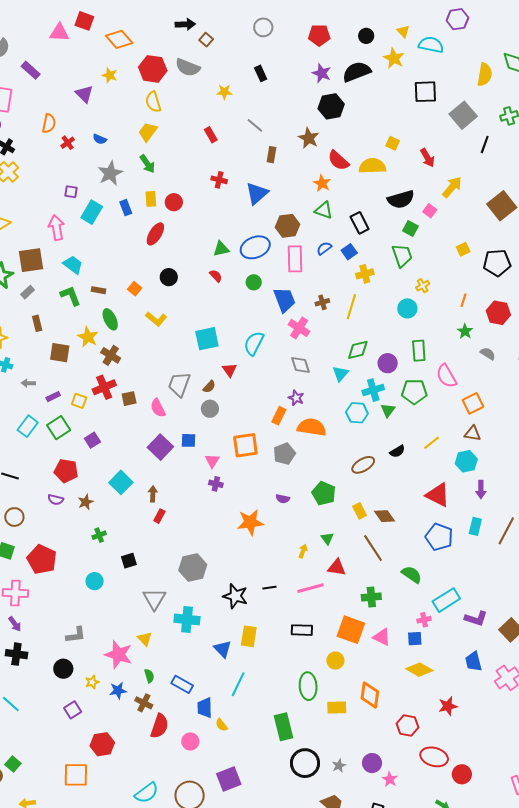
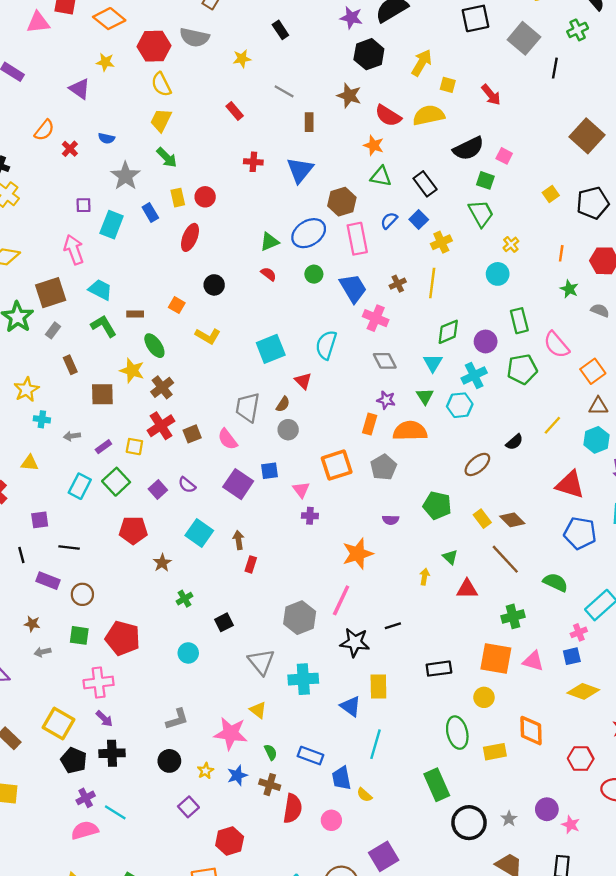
orange semicircle: (49, 123) -> (44, 130), turned 36
yellow arrow: (452, 187) -> (422, 63), moved
brown cross: (111, 355) -> (162, 387), turned 30
green triangle: (388, 410) -> (425, 396), moved
purple semicircle: (56, 500) -> (187, 485), moved, turned 35
pink line: (310, 588) -> (341, 600), moved, turned -40

